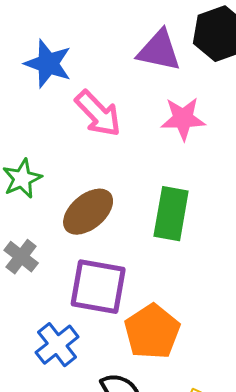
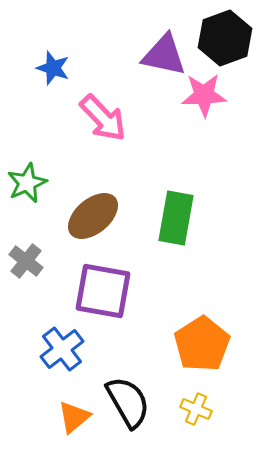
blue star: (48, 64) -> (53, 68), size x0.7
pink star: (183, 119) -> (204, 95), moved
orange pentagon: (152, 332) -> (202, 344), moved

